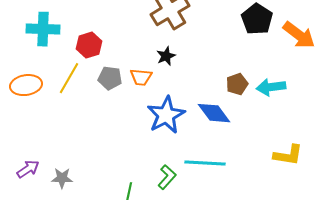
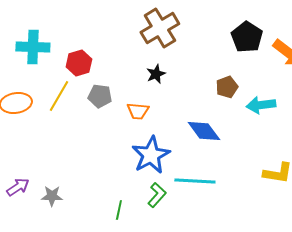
orange trapezoid: (141, 77) -> (138, 111), moved
brown pentagon: (237, 84) -> (227, 87), moved
blue star: (166, 115) -> (151, 155), moved

